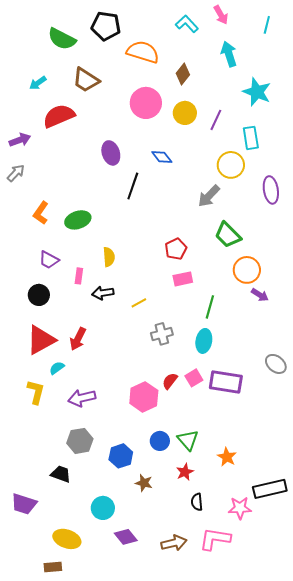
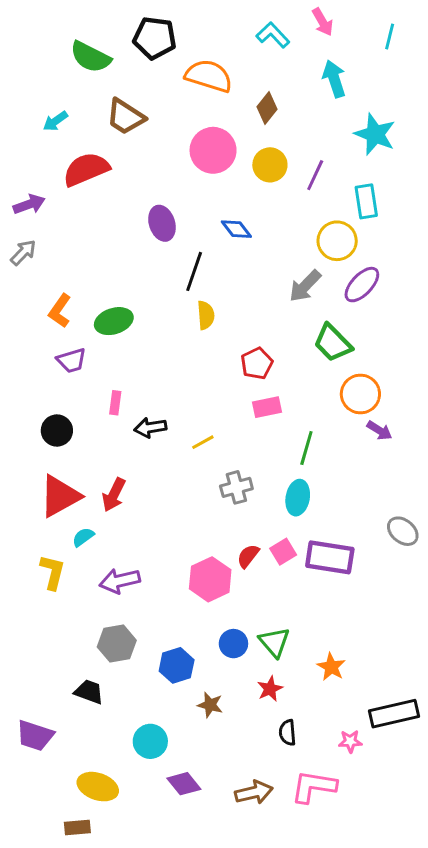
purple ellipse: (271, 190) -> (362, 285), moved, turned 52
yellow semicircle: (109, 257) -> (206, 315), moved
purple trapezoid: (49, 260) -> (71, 360), moved, turned -45
pink star: (240, 508) -> (350, 741), size x0.7

